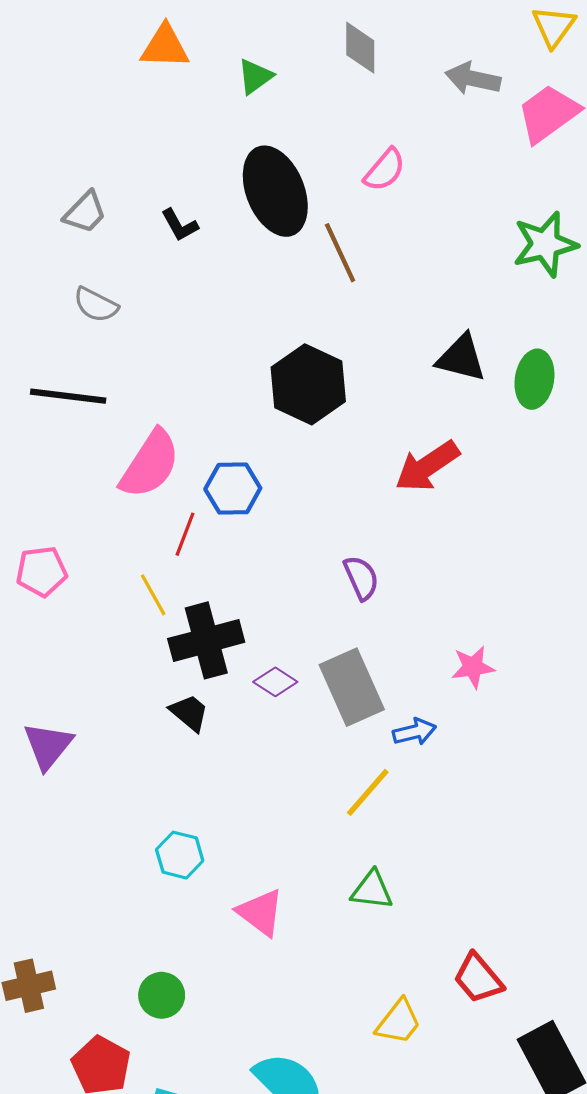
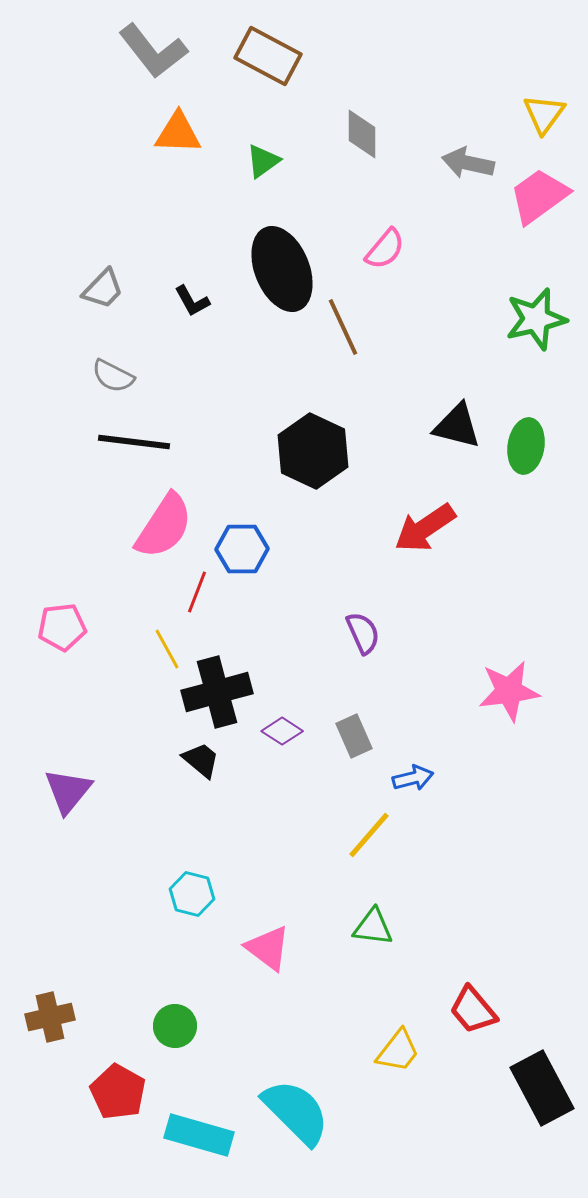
black line: (68, 396) -> (134, 442), moved
pink star: (473, 667) -> (509, 691), moved, size x1.5
gray rectangle: (352, 687) -> (354, 736), size x0.6

